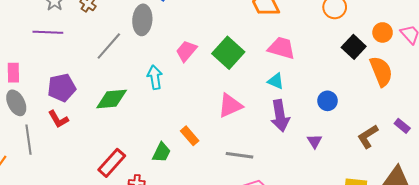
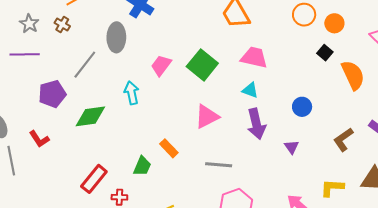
orange circle: (383, 32) -> (334, 23), moved
black square: (354, 47) -> (325, 53), size x0.7
purple pentagon: (62, 88) -> (52, 94), moved

